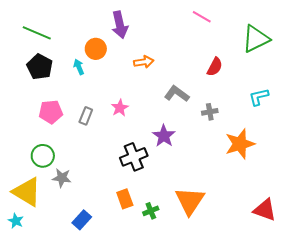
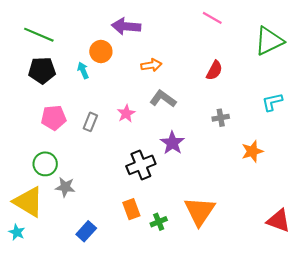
purple arrow: (120, 25) -> (126, 26), turned 108
black pentagon: (40, 67) -> (42, 70), turned -30
red semicircle: (215, 67) -> (214, 70), moved
gray L-shape: (177, 94) -> (163, 99), moved
orange star: (240, 144) -> (252, 151), size x0.7

